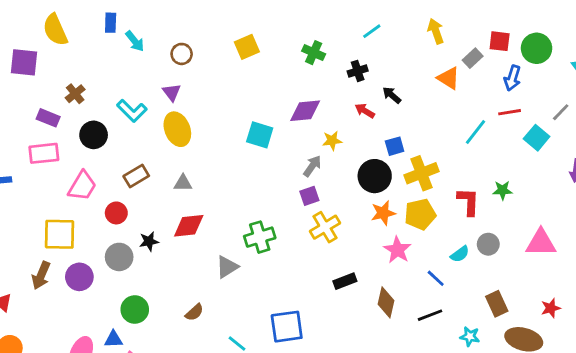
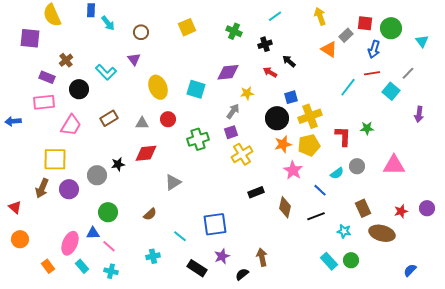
yellow ellipse: (177, 129) -> (158, 87), moved
red circle: (116, 213) -> (168, 119), moved
green cross: (260, 237) -> (198, 139), moved

